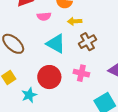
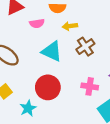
pink cross: (81, 73) -> (90, 86), moved

